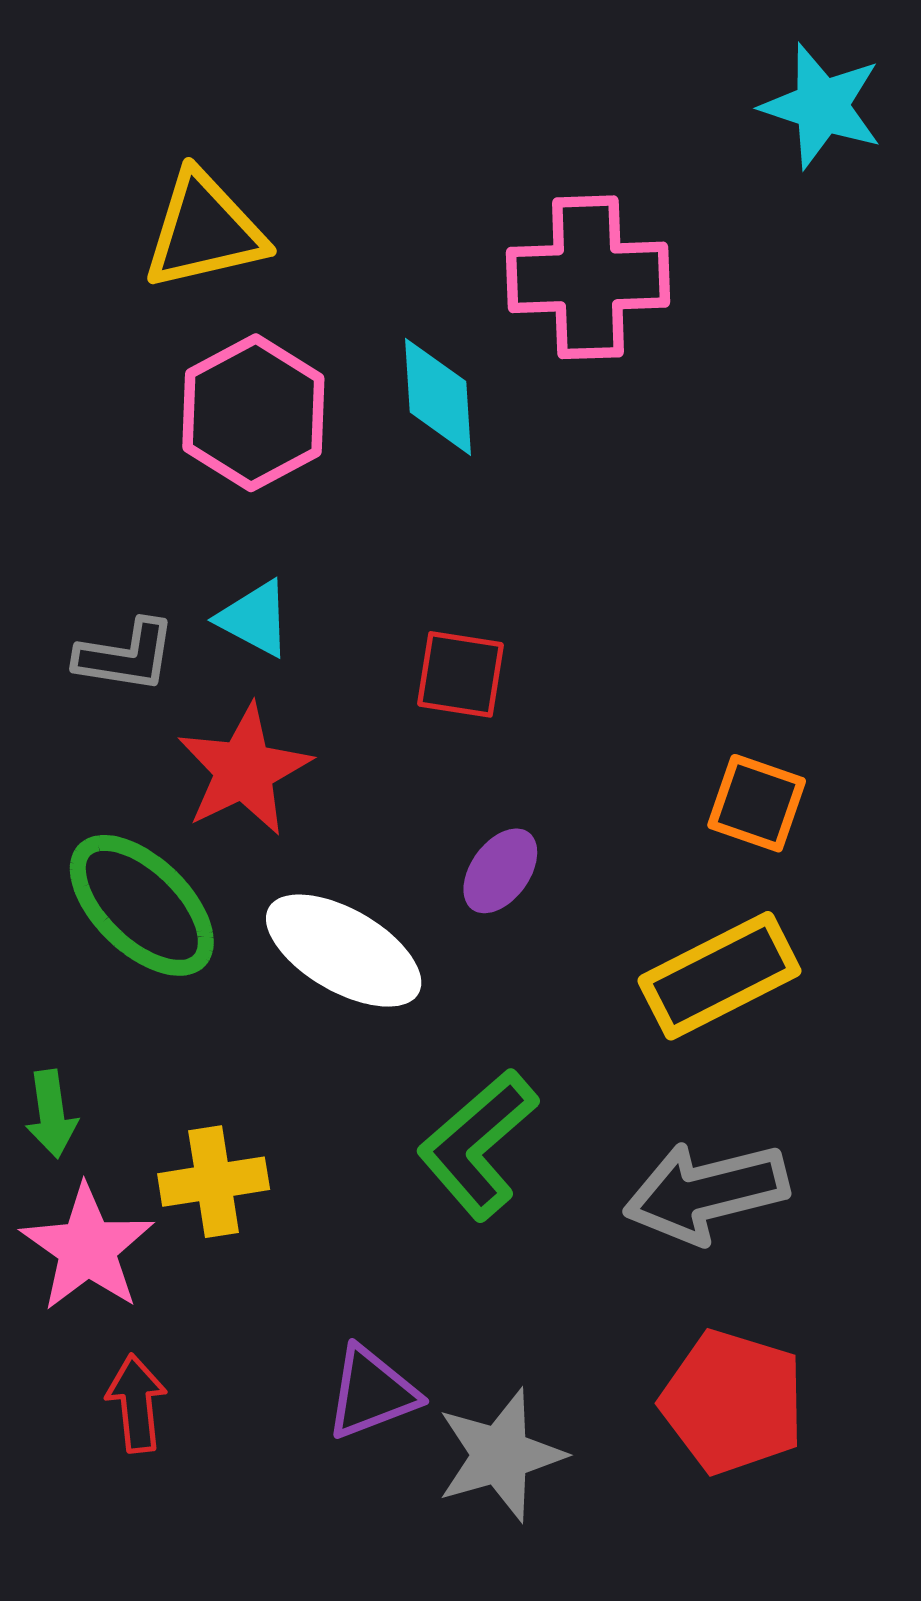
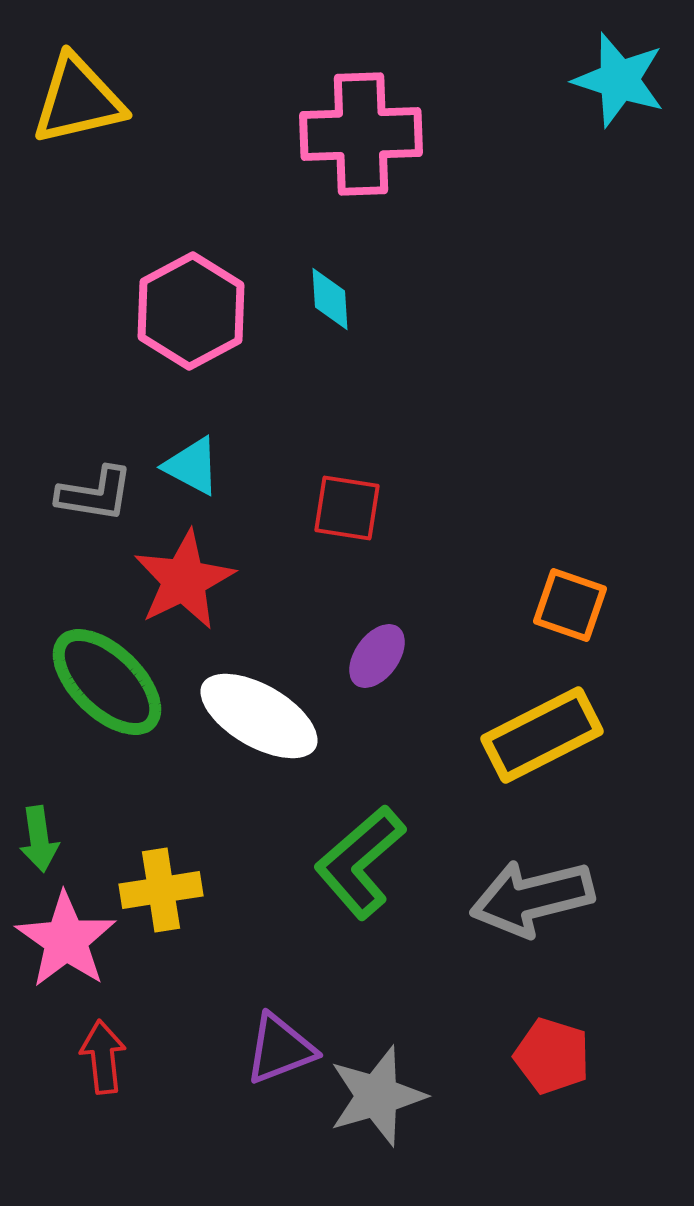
yellow triangle: (204, 231) -> (78, 100), moved
pink cross: (588, 277) -> (361, 134), moved
cyan diamond: (438, 397) -> (330, 299), size x0.7
red pentagon: (733, 1402) -> (552, 1056), size x0.7

